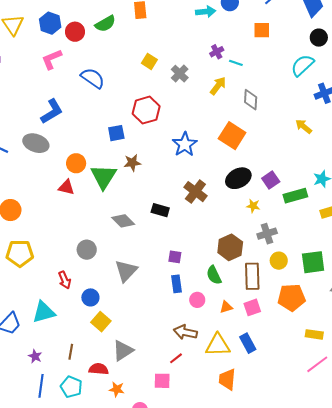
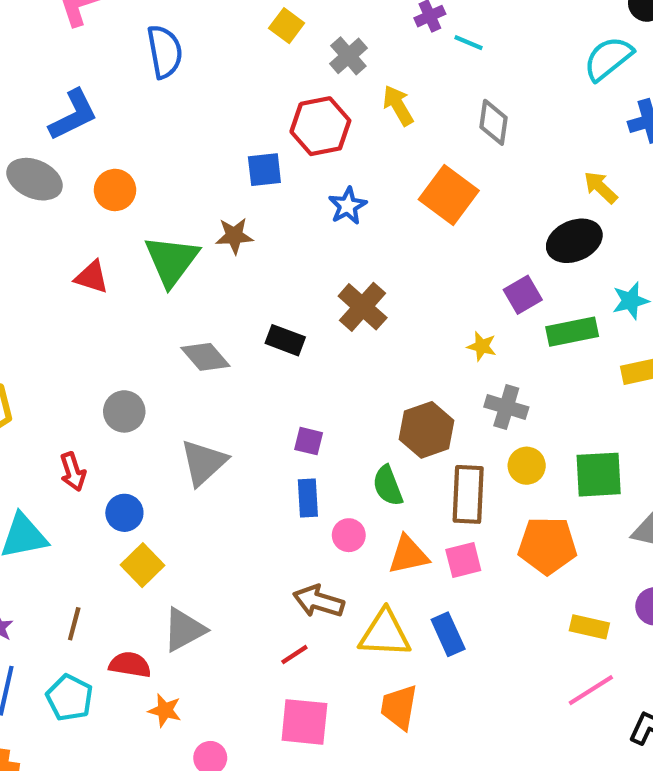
blue semicircle: (93, 78) -> (165, 52), turned 40
yellow arrow: (218, 86) -> (398, 105), moved, turned -72
red hexagon: (146, 110) -> (320, 126), moved
blue square: (116, 133) -> (264, 170), moved
blue star: (185, 144) -> (348, 206), size x0.7
orange circle: (76, 163) -> (115, 190), moved
black ellipse: (238, 178) -> (574, 241), moved
gray cross: (267, 234) -> (506, 407), turned 30
orange triangle: (226, 307) -> (408, 555), size x1.5
pink square: (162, 381) -> (304, 722), moved, size x1.4

